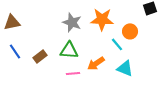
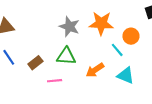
pink line: (73, 73) -> (55, 81), moved

